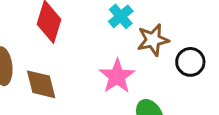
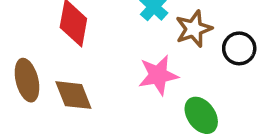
pink star: (117, 76) -> (158, 75), turned 30

